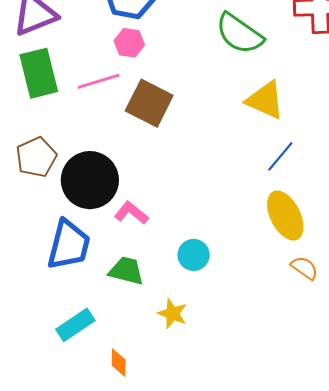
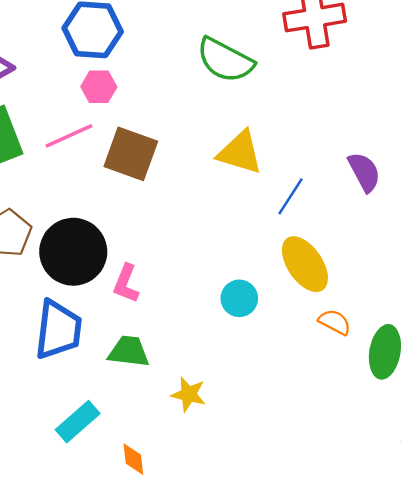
yellow triangle: (265, 100) -> (240, 153), moved
pink L-shape: (131, 213) -> (126, 284), turned -100
cyan circle: (194, 255) -> (239, 298), moved

